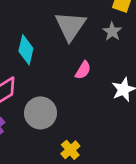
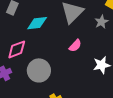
cyan diamond: (26, 50) -> (37, 23), turned 60

